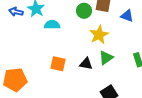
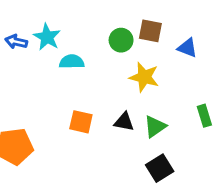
yellow star: (99, 35) -> (144, 77), turned -30
green triangle: (106, 58) -> (155, 126), moved

